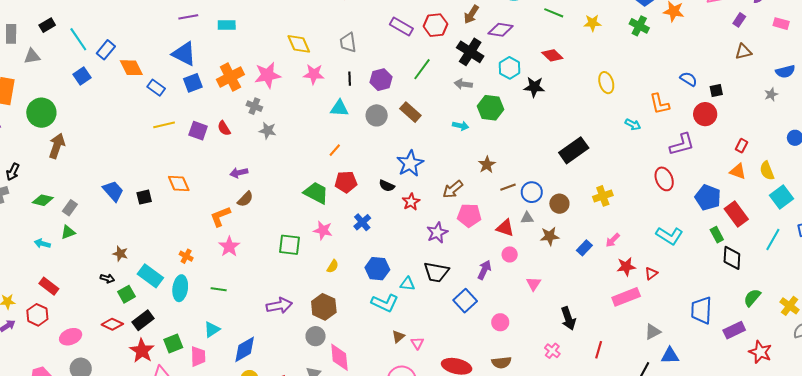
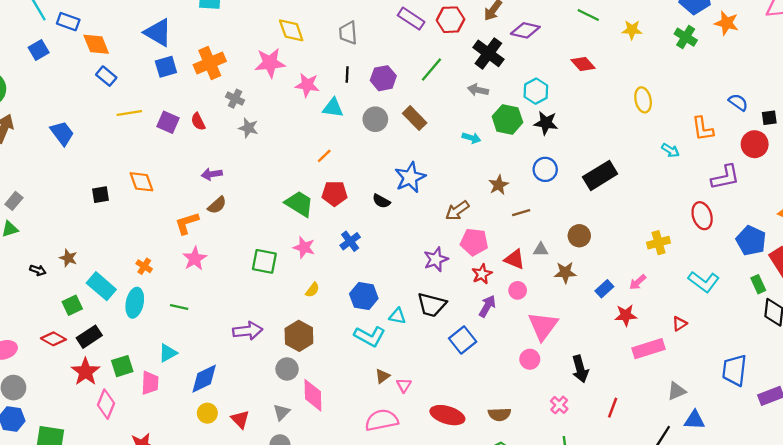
blue rectangle: (106, 50) -> (68, 22), turned 66
cyan hexagon: (510, 68) -> (536, 91), moved
pink star: (314, 74) -> (307, 85), moved
pink star: (267, 75) -> (270, 63), moved
black star: (534, 87) -> (546, 123), moved
blue rectangle: (156, 88) -> (106, 76), moved
blue trapezoid: (113, 191) -> (62, 133), moved
blue circle: (532, 192) -> (545, 169), moved
yellow cross: (603, 196) -> (658, 243), moved
red star: (411, 202) -> (482, 274), moved
red star: (626, 267) -> (626, 315), moved
black arrow: (107, 278) -> (38, 270), moved
pink triangle: (534, 284) -> (543, 326), size x1.8
pink circle: (500, 322) -> (530, 359), moved

